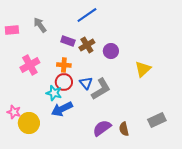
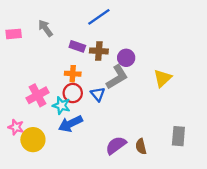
brown cross: (87, 45) -> (99, 51), turned 35
pink cross: (30, 65) -> (37, 95), moved
gray L-shape: (101, 89) -> (117, 77), moved
gray rectangle: (157, 120) -> (178, 136), turned -60

